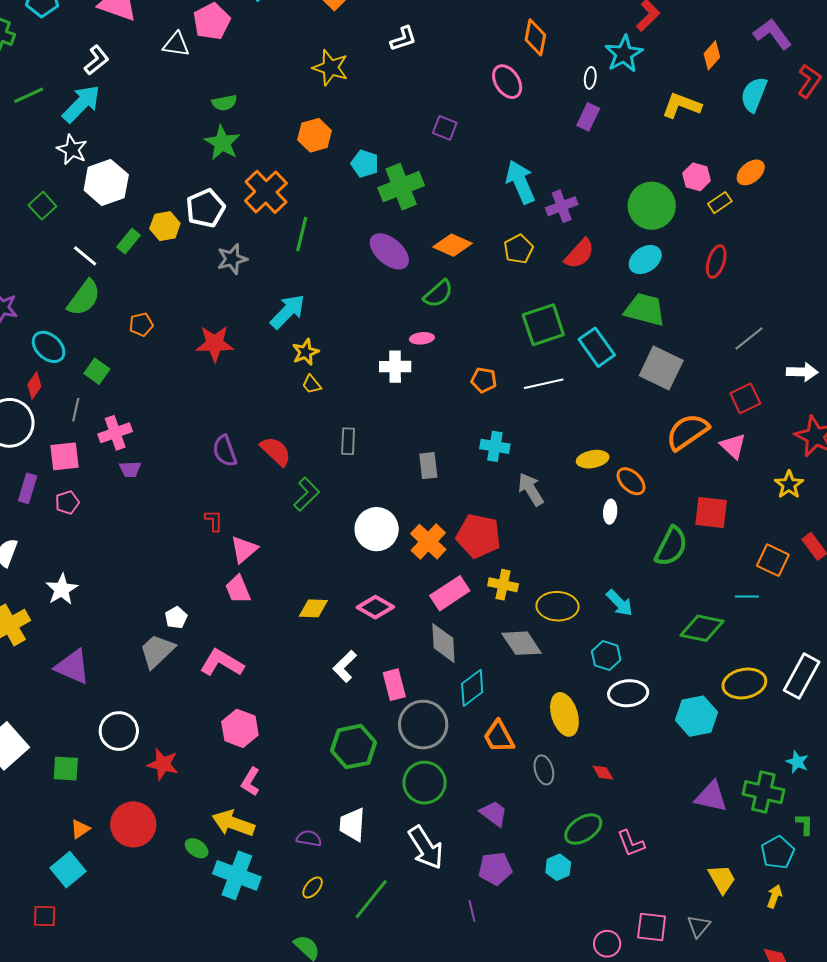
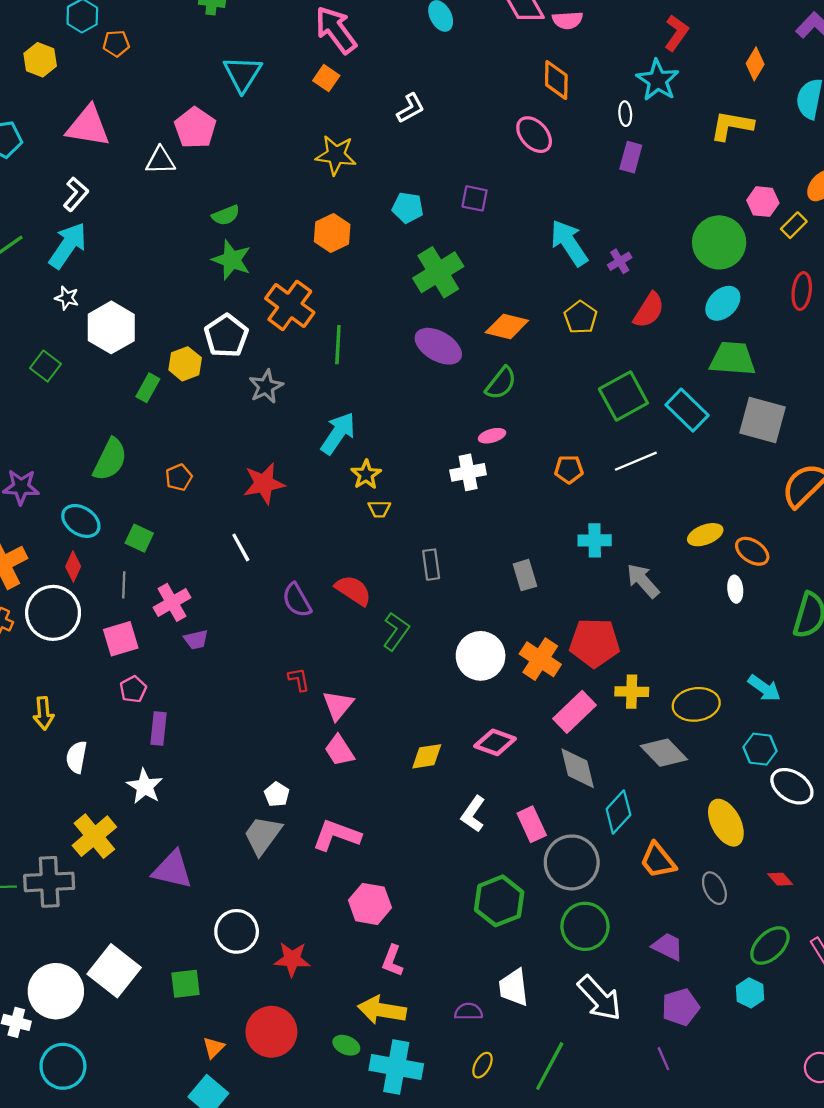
white star: (72, 149) -> (67, 298), size x0.7
cyan pentagon: (365, 164) -> (408, 208), moved
purple cross: (562, 206) -> (620, 261), size x0.7
white line: (85, 256) -> (241, 547), moved, turned 32
yellow trapezoid: (312, 384) -> (379, 509), turned -40
purple rectangle: (28, 488) -> (159, 728), moved
white ellipse: (628, 693) -> (792, 786), turned 48

